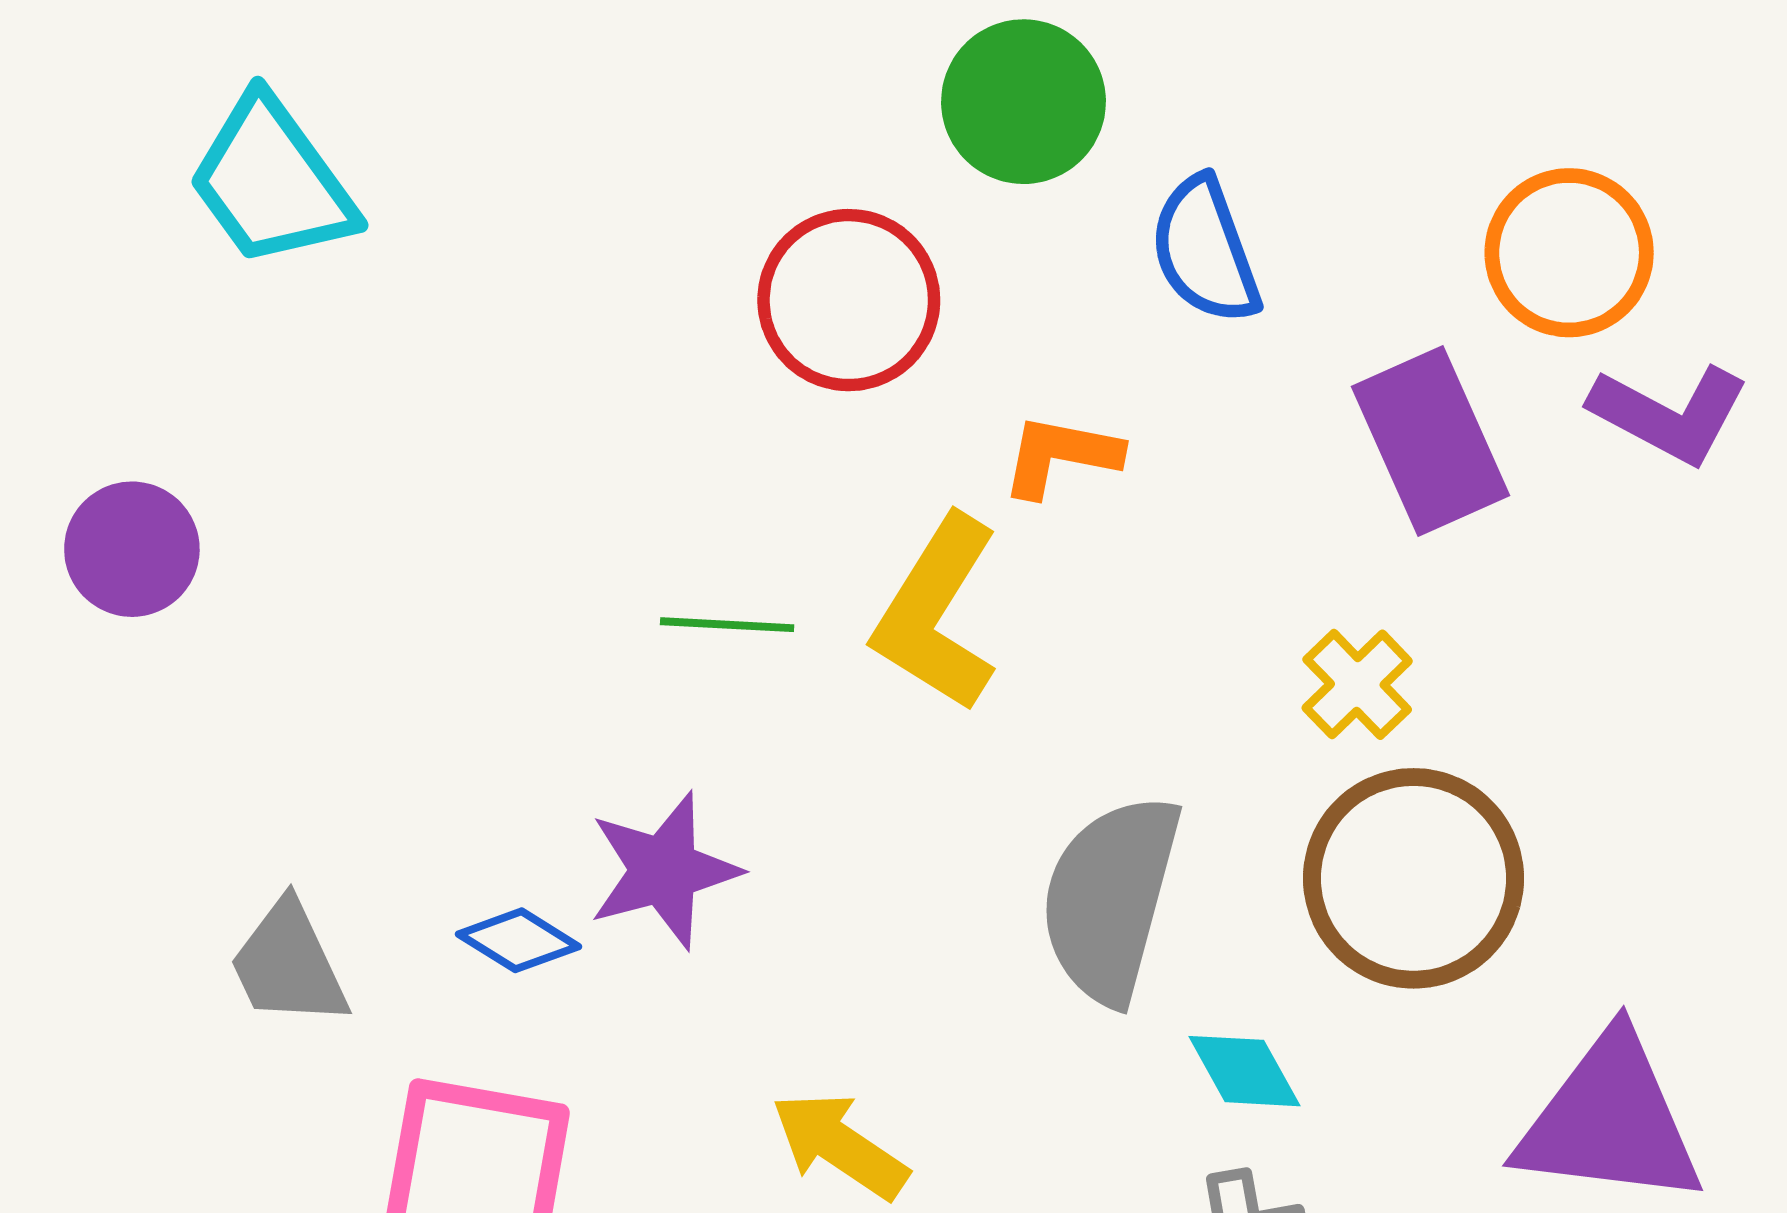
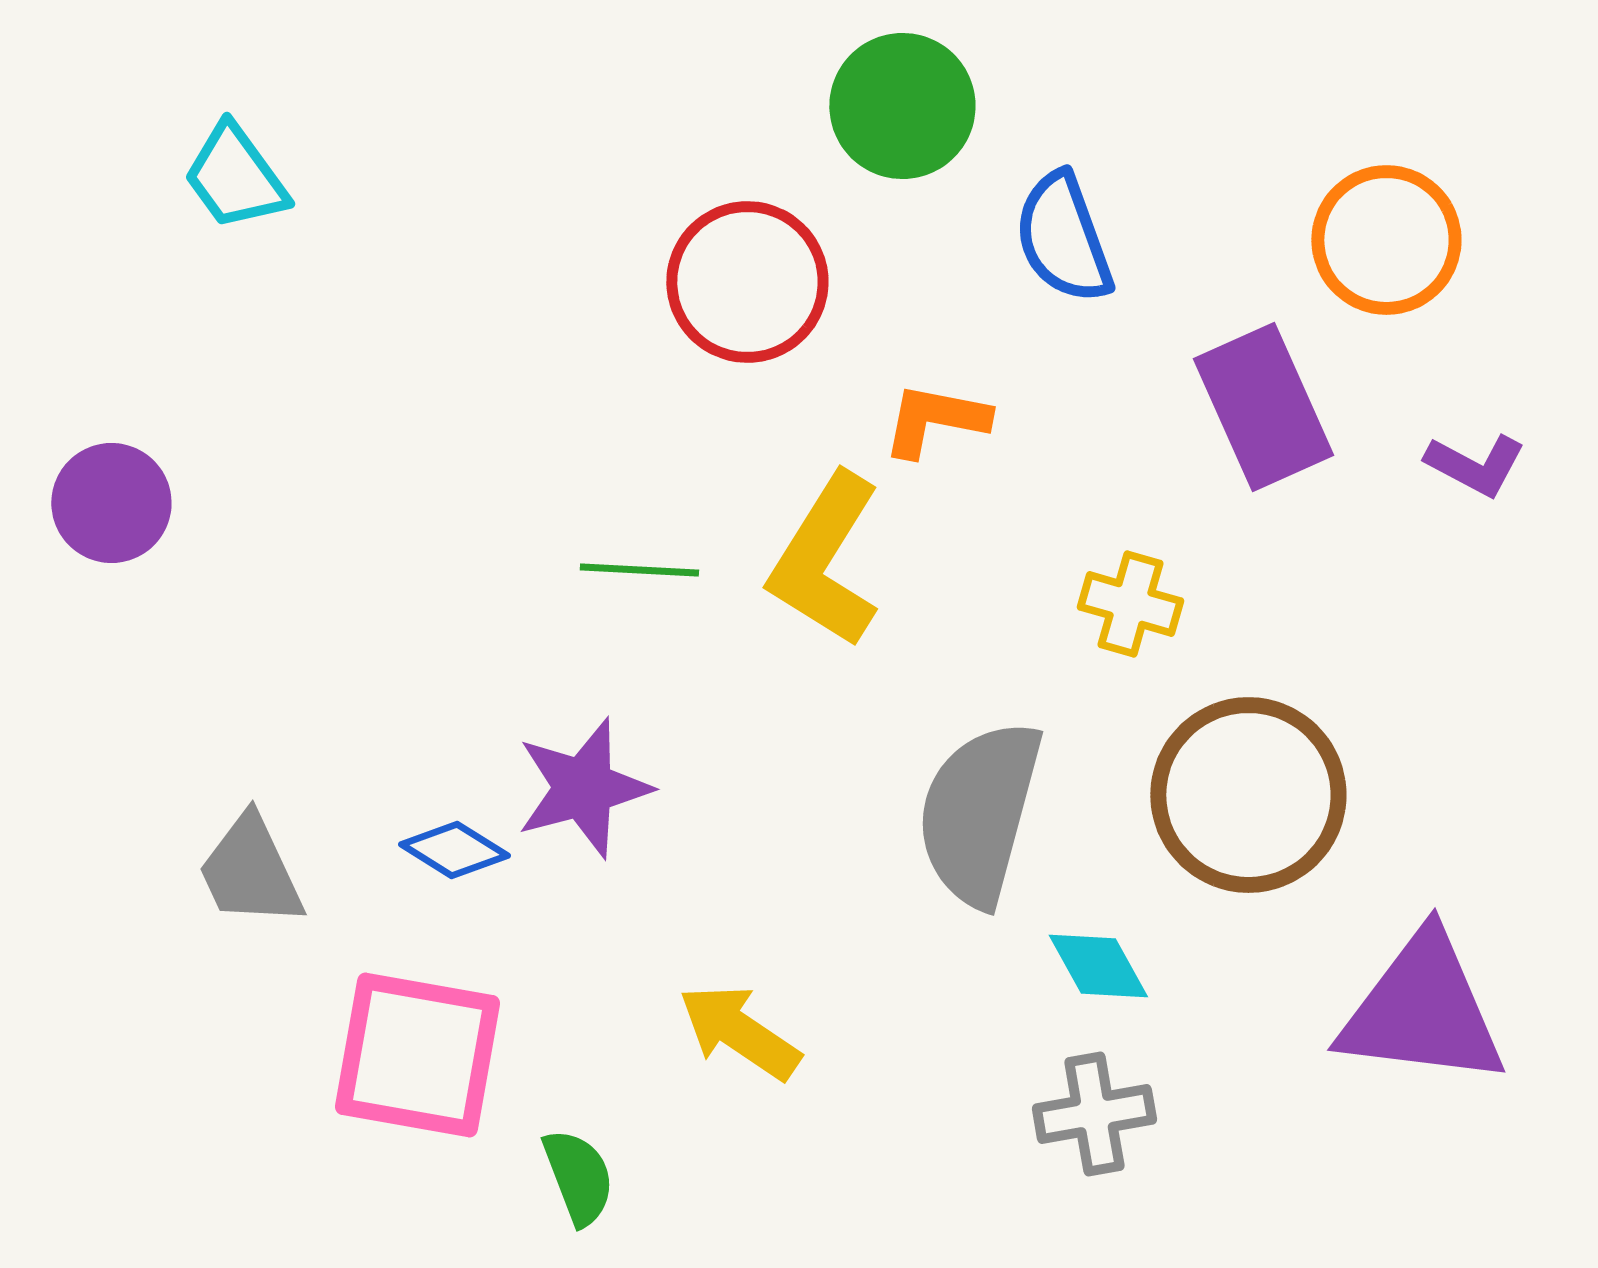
cyan trapezoid: (272, 182) -> (235, 177), size x0.7
purple L-shape: (1669, 414) -> (1475, 465), moved, size x0.7
yellow cross: (1357, 684) -> (1130, 604), moved, turned -30

